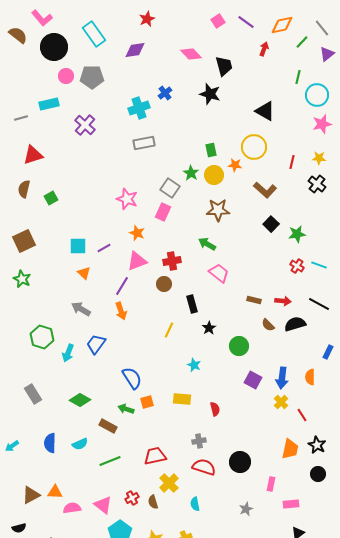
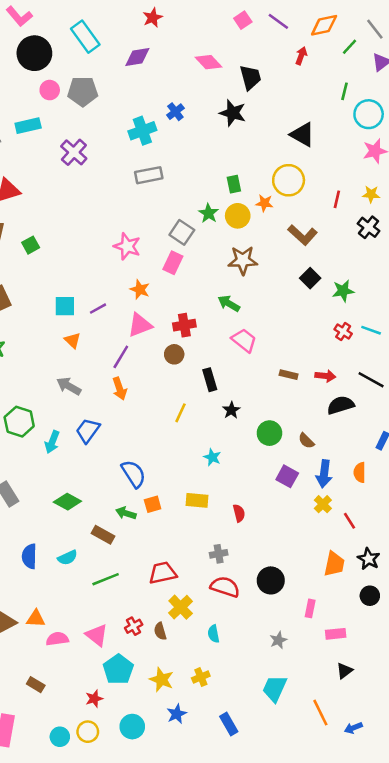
brown semicircle: (268, 325) -> (306, 441), moved

